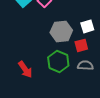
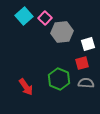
gray hexagon: (61, 31) -> (62, 32), moved

